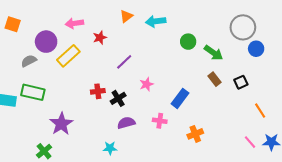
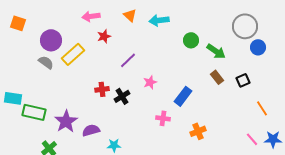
orange triangle: (126, 16) -> (130, 15), turned -40
pink arrow: (74, 23) -> (91, 16), moved
gray semicircle: (29, 61) -> (46, 62), moved, turned 63
green rectangle: (33, 92) -> (34, 112), moved
purple semicircle: (126, 123) -> (91, 130), moved

